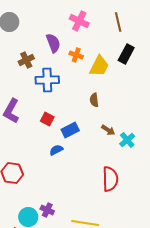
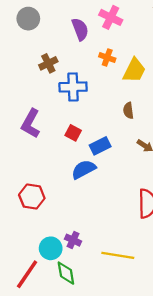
purple semicircle: (53, 43) -> (80, 29), moved
blue semicircle: (56, 150) -> (84, 169), size x1.5

